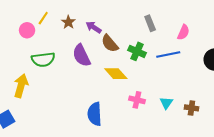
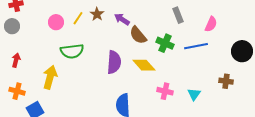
yellow line: (43, 18) -> (78, 18), moved
purple semicircle: (81, 55) -> (114, 62), moved, turned -150
brown cross: (191, 108) -> (226, 81), moved

